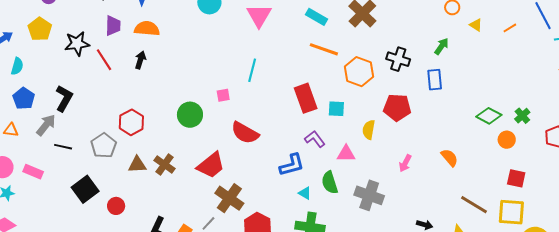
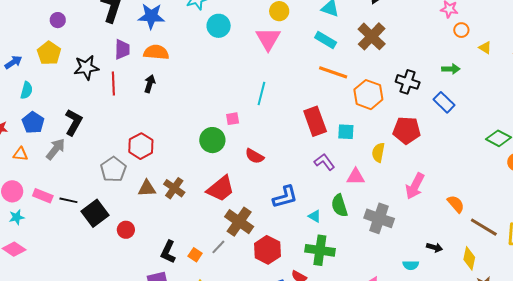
green arrow: (442, 46) -> (451, 69), turned 54
red line: (104, 60) -> (113, 84), turned 30
blue rectangle: (435, 80) -> (444, 102), turned -40
green circle: (190, 115) -> (212, 140), moved
red semicircle: (245, 133) -> (255, 156), size x0.7
black line: (63, 147) -> (68, 200), moved
orange semicircle: (450, 158) -> (456, 204), moved
pink arrow: (405, 163) -> (415, 186), size x1.5
blue L-shape: (292, 165) -> (285, 197), moved

